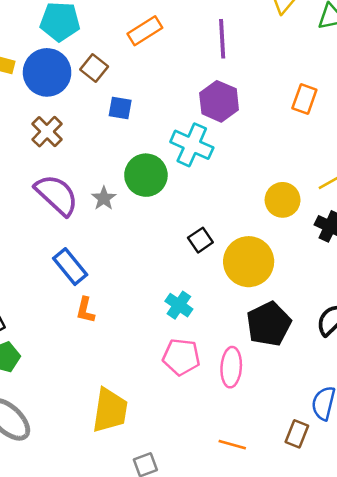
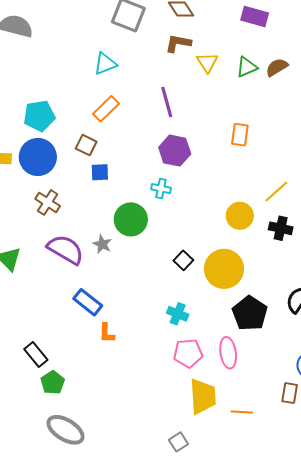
brown square: (94, 68) -> (86, 145), moved
cyan cross: (192, 145) -> (161, 189), size x0.6
yellow trapezoid: (110, 410) -> (203, 396), moved

